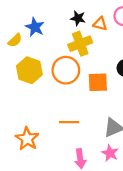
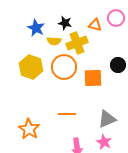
black star: (78, 18) -> (65, 23), moved
yellow semicircle: (15, 40) -> (54, 41), moved, turned 48

